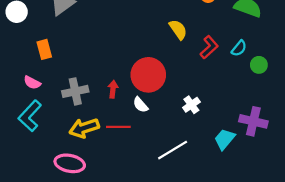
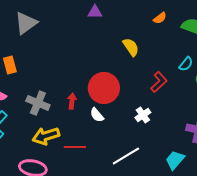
red L-shape: (209, 47) -> (159, 82), moved
gray cross: (75, 91) -> (38, 103), turned 35
red line: (118, 127) -> (75, 147), moved
cyan trapezoid: (225, 139) -> (175, 160), moved

